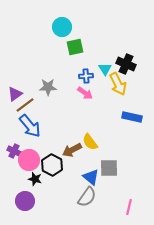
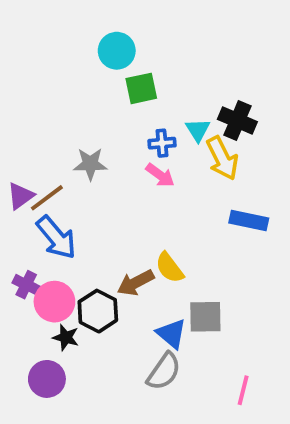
purple triangle: (15, 94) -> (21, 196), moved

